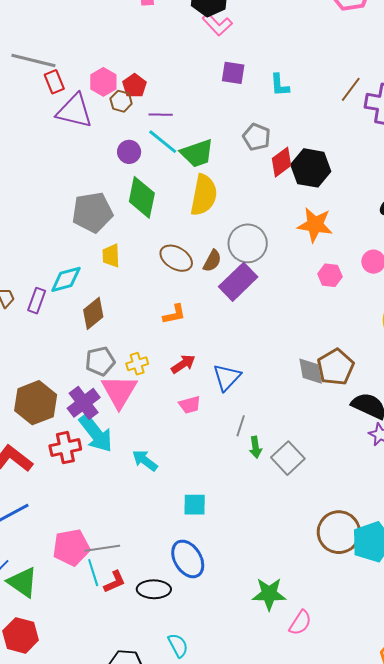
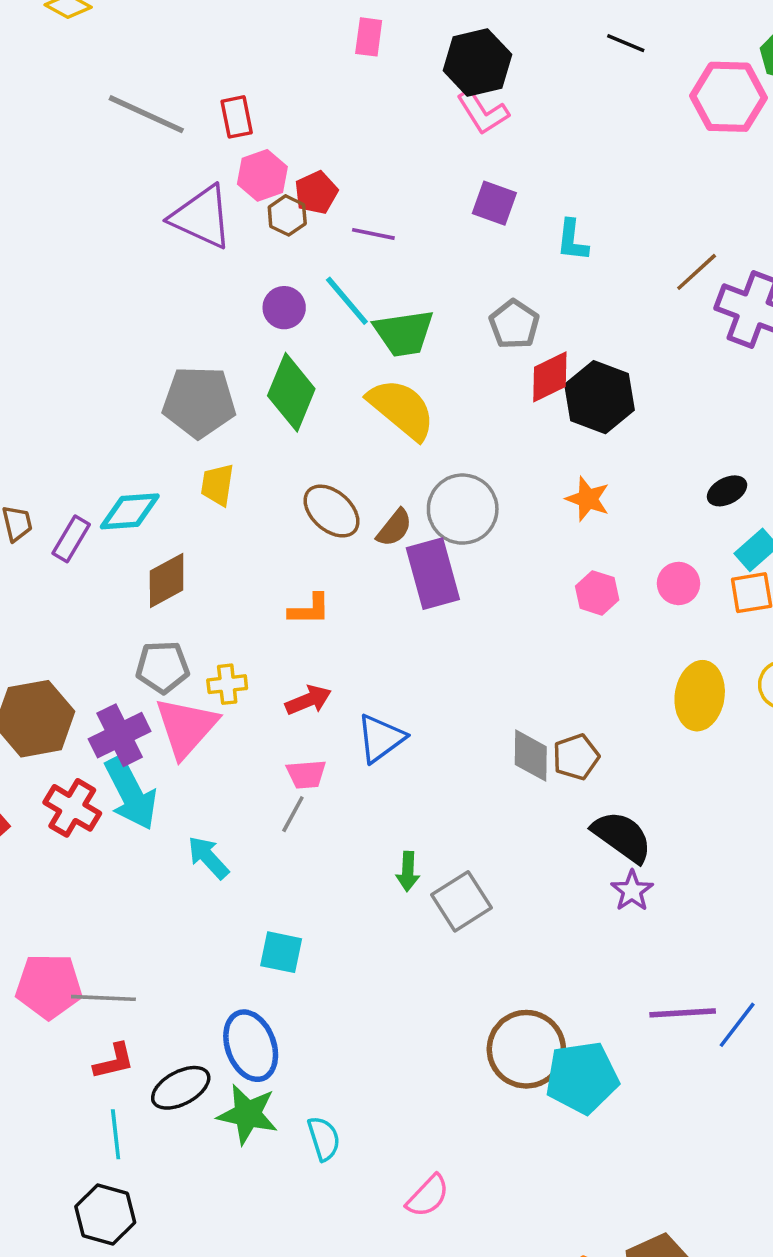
red rectangle: (54, 82) -> (237, 117), moved
purple line: (161, 115) -> (373, 234), moved
yellow semicircle: (204, 195) -> (401, 409), turned -72
orange star: (315, 225) -> (588, 499), size x0.7
purple rectangle: (238, 282) -> (433, 574), turned -72
brown pentagon: (335, 367) -> (576, 757), size x0.7
gray line: (241, 426) -> (293, 814), moved
red cross: (65, 448) -> (72, 808), turned 32
cyan line: (93, 573) -> (116, 1134), moved
black ellipse: (154, 589) -> (181, 1088), turned -40
green star: (269, 594) -> (248, 1114), moved
cyan semicircle: (178, 645) -> (324, 1139), moved

